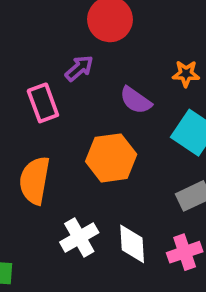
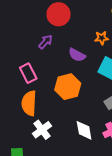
pink rectangle: (43, 103) -> (28, 73), moved
white cross: (79, 237) -> (42, 130), moved

